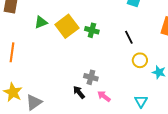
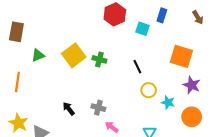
green triangle: (41, 22) -> (38, 55), moved
black arrow: (79, 92) -> (69, 109), moved

